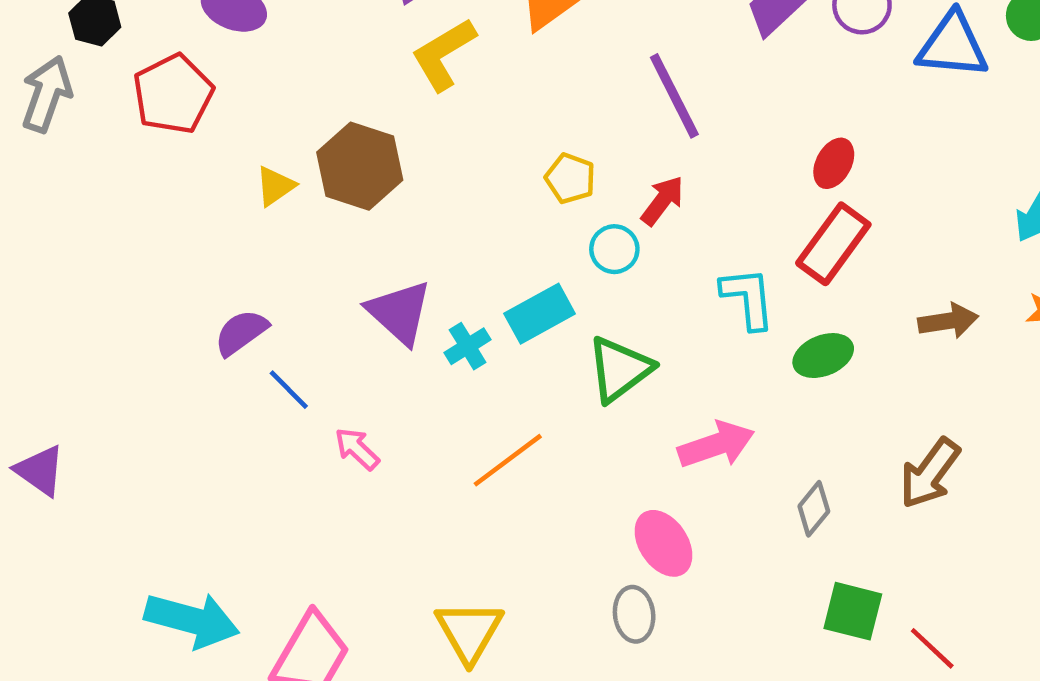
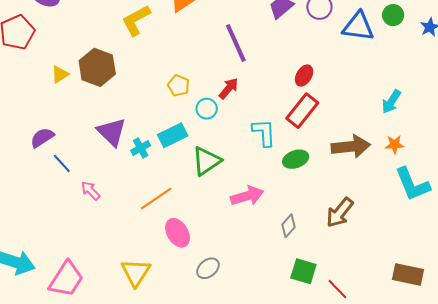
yellow pentagon: (570, 178) -> (179, 86), moved
brown arrow: (948, 321) -> (351, 147), size x1.5
pink ellipse: (663, 543) -> (178, 233), moved
gray ellipse: (634, 614) -> (208, 268), turned 55

